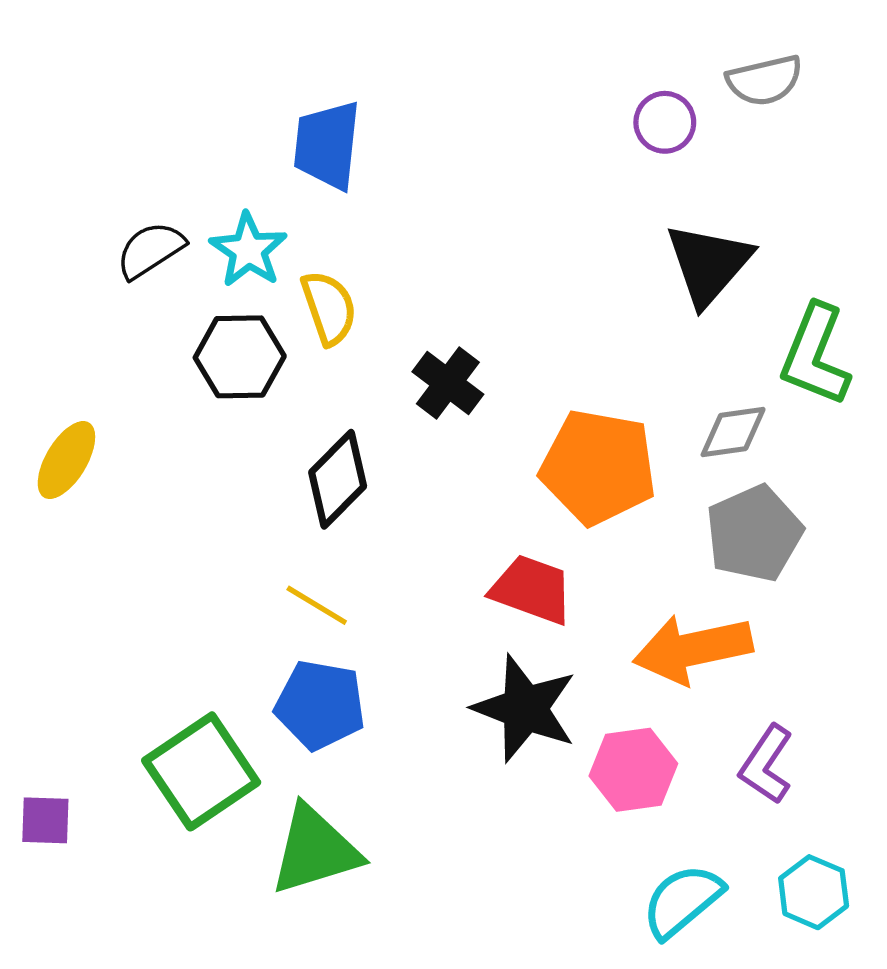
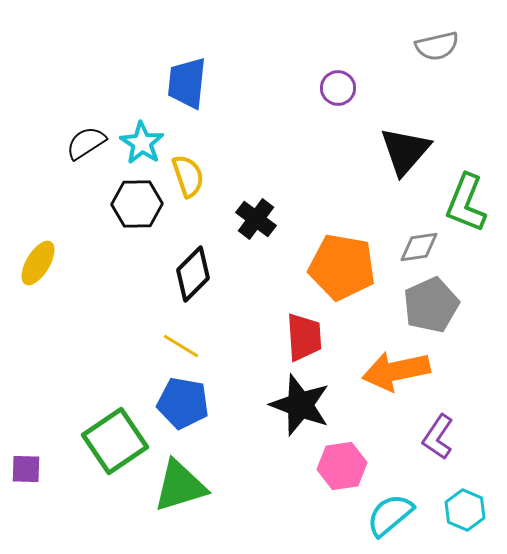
purple circle: (665, 122) -> (338, 88), moved
red trapezoid: (532, 589) -> (304, 337), turned 66
pink hexagon: (633, 770) -> (342, 466), moved

